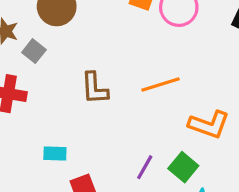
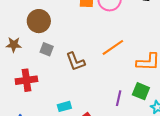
gray square: (34, 51) -> (47, 49), moved

